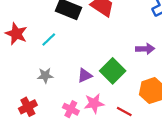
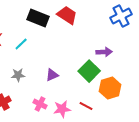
green square: (113, 71) -> (89, 71), moved
pink star: (94, 103) -> (62, 109), moved

